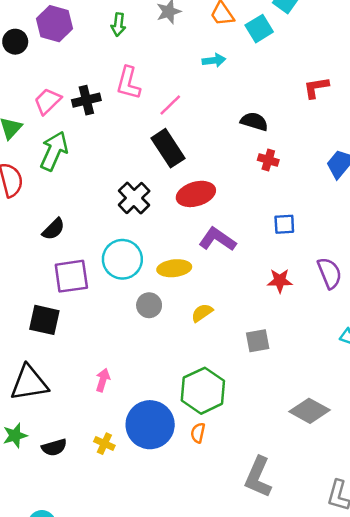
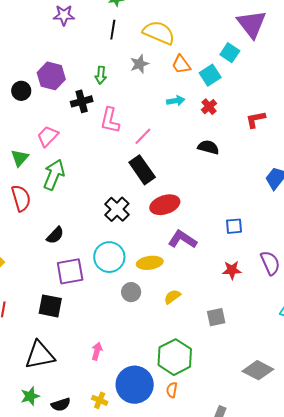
black cross: (86, 100) -> (82, 101), moved
red cross: (268, 160) -> (209, 107), moved, turned 35

